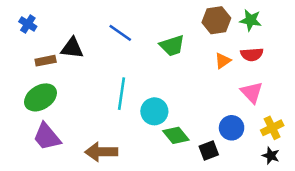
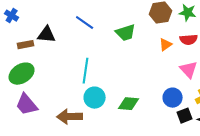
cyan circle: (154, 111) -> (95, 98), moved
green diamond: (176, 135) -> (129, 104), turned -45
black square: (209, 151) -> (185, 116), moved

